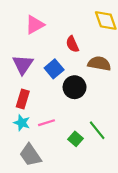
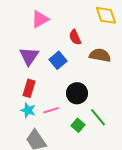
black circle: (75, 87) -> (77, 93), moved

